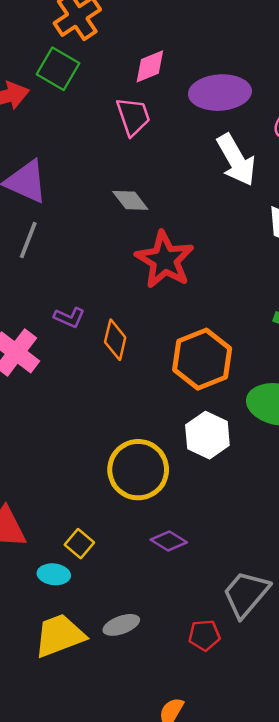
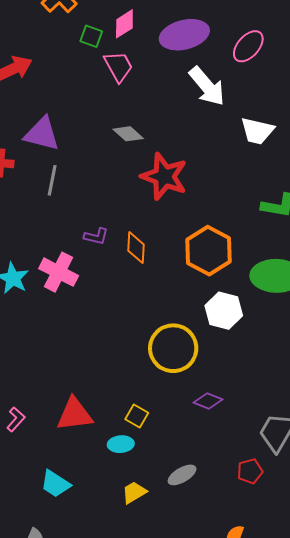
green square: (58, 69) -> (91, 36), moved, size x0.7
yellow trapezoid: (60, 636) -> (134, 492), size x0.6

